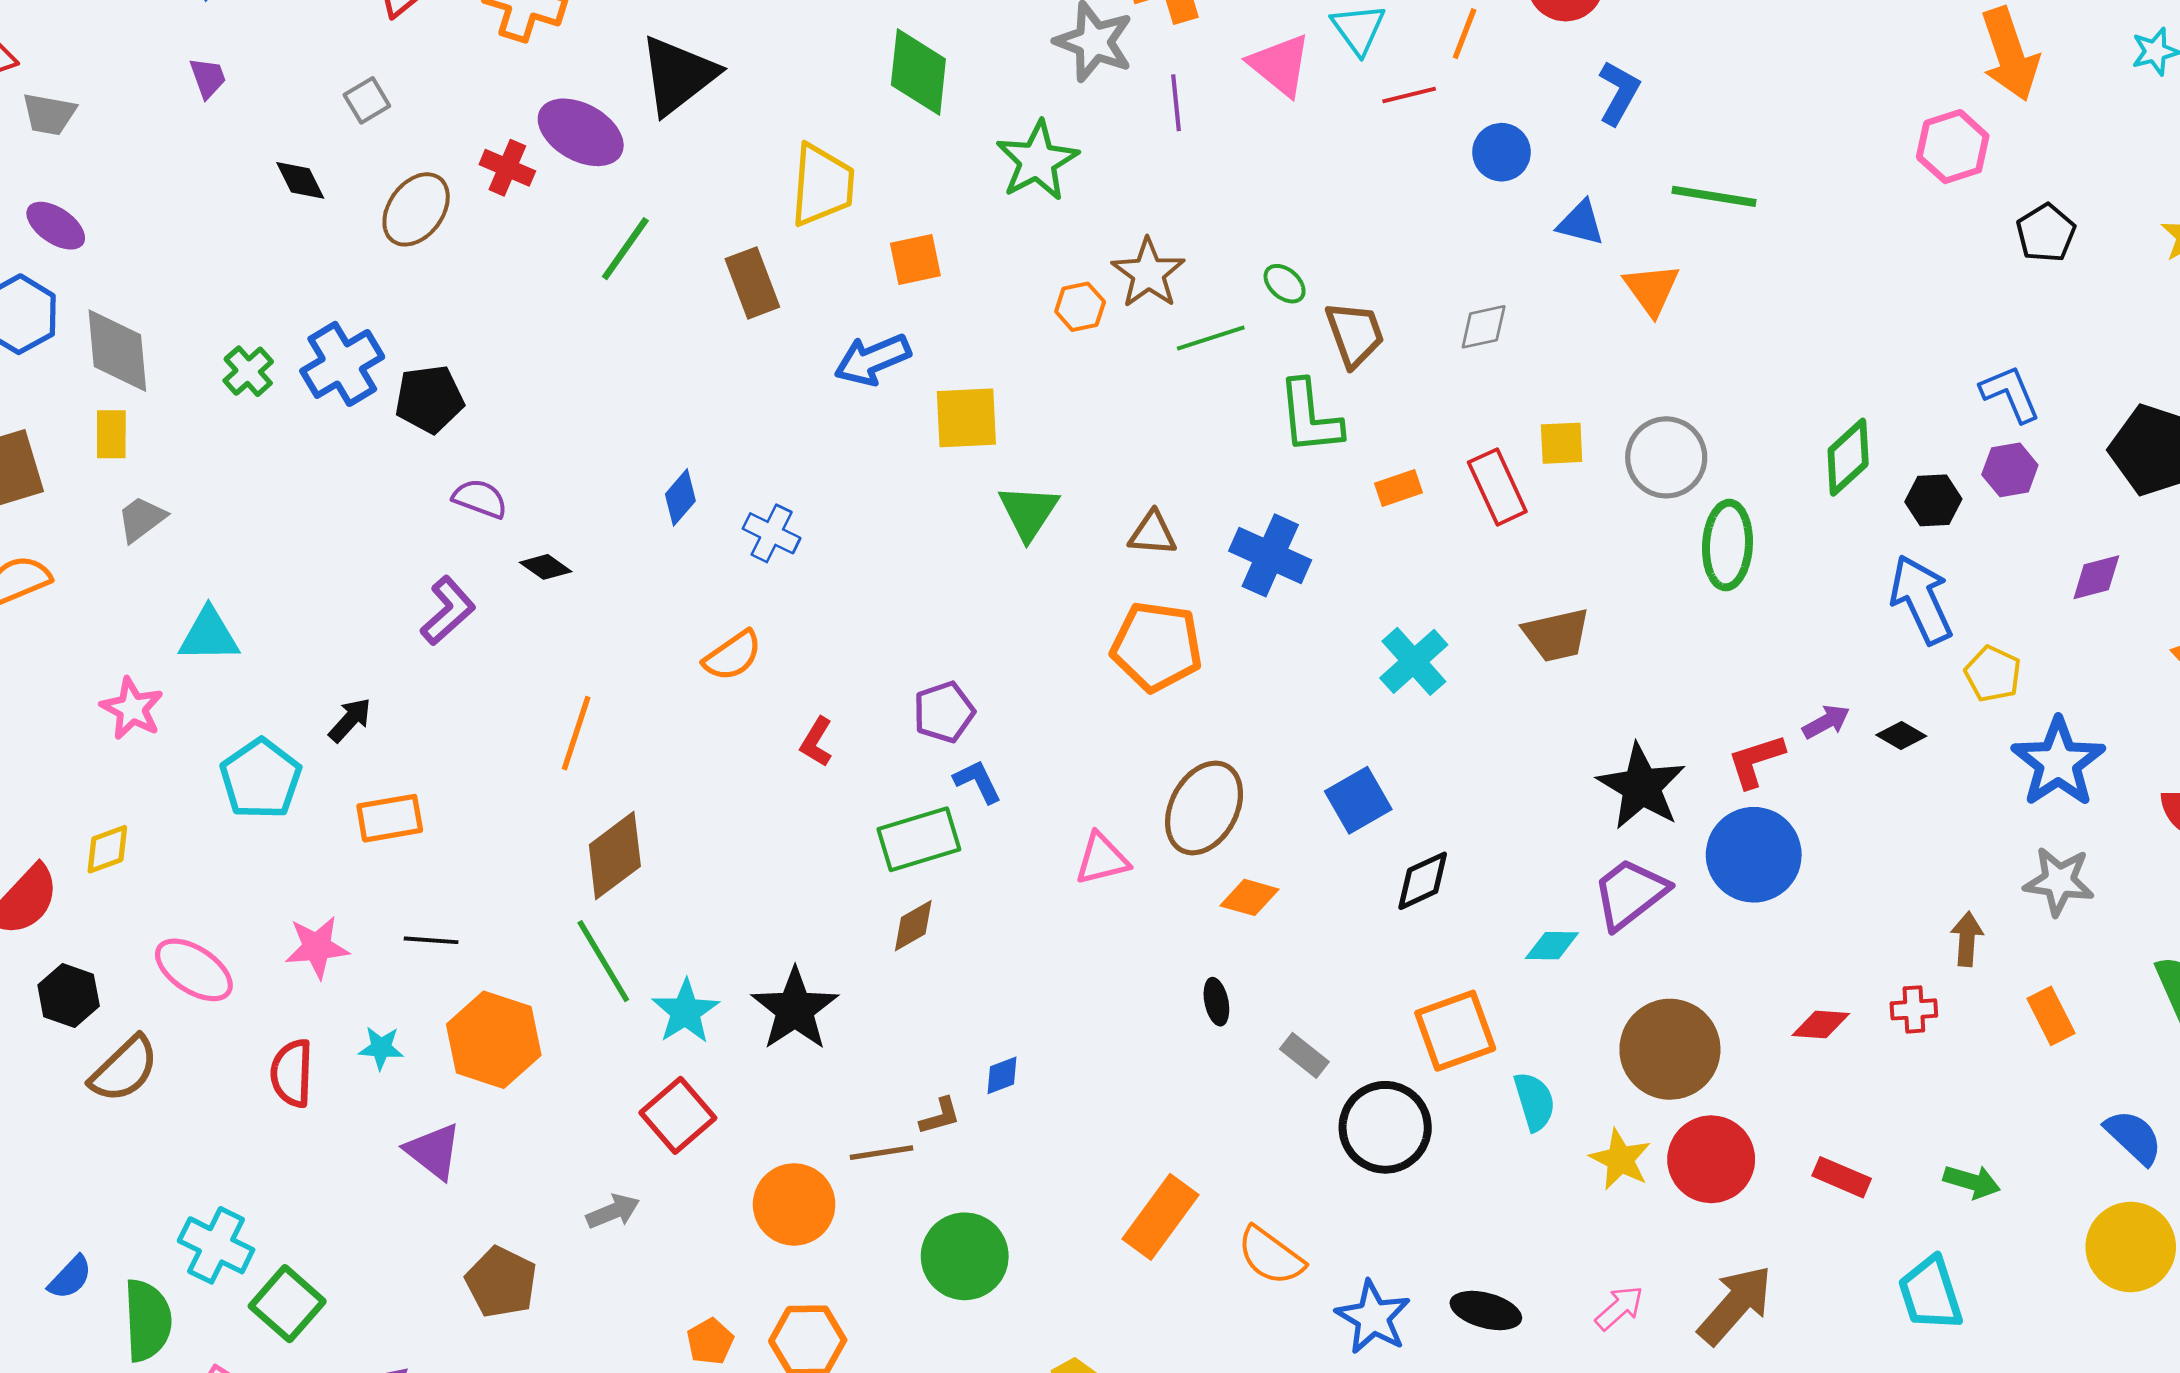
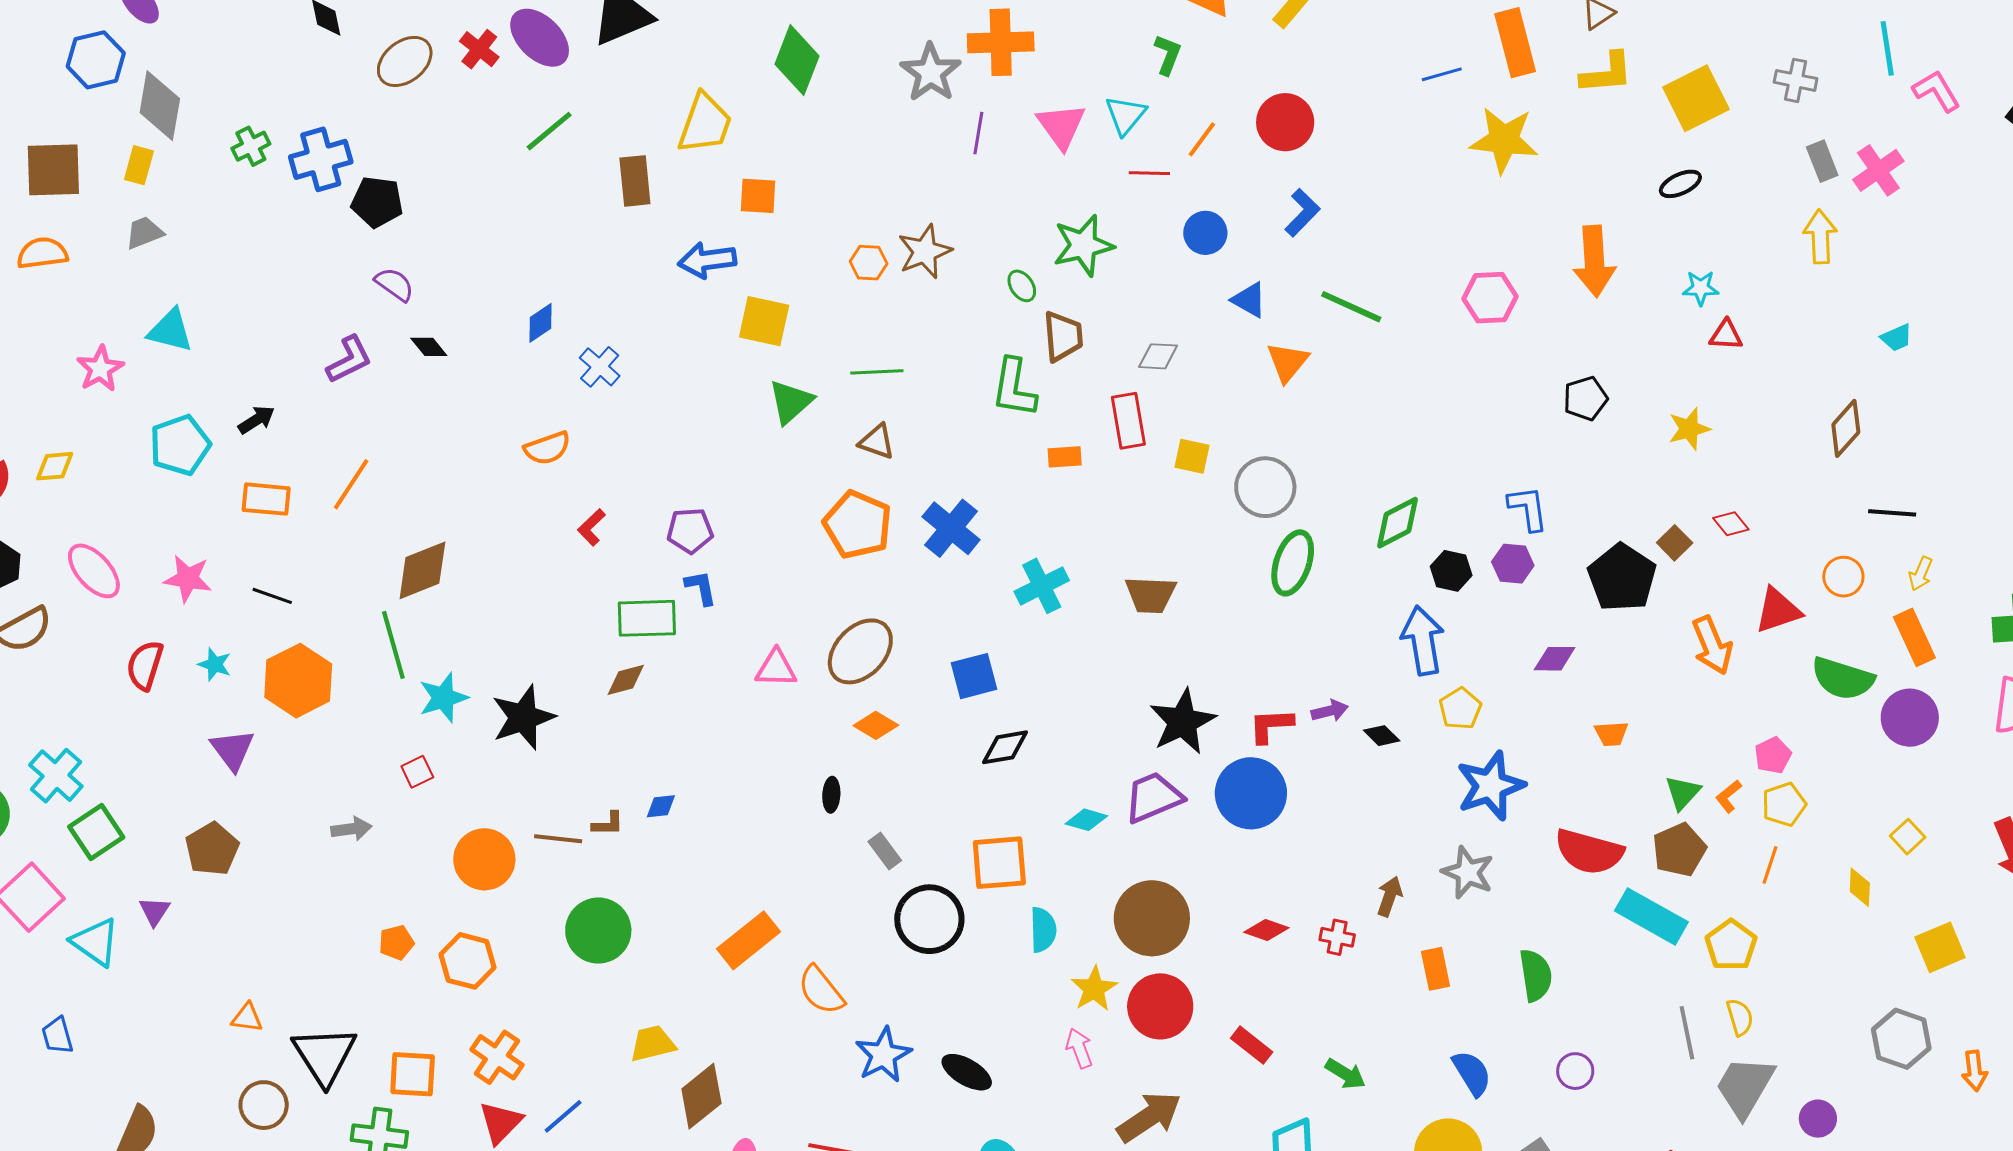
pink hexagon: (1953, 147) -> (1490, 298), moved
green star: (1037, 161) -> (1083, 245), moved
green line: (1211, 338) -> (877, 372), moved
red rectangle: (1497, 487) -> (1128, 421), moved
blue cross: (1270, 555) -> (951, 528), moved
orange line: (576, 733) -> (351, 484), moved
red square: (678, 1115) -> (417, 772), size x0.6
brown pentagon: (501, 1282) -> (212, 849), moved
pink arrow: (1619, 1308) -> (1079, 1048), moved, turned -84

